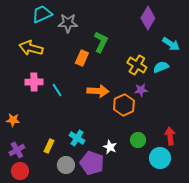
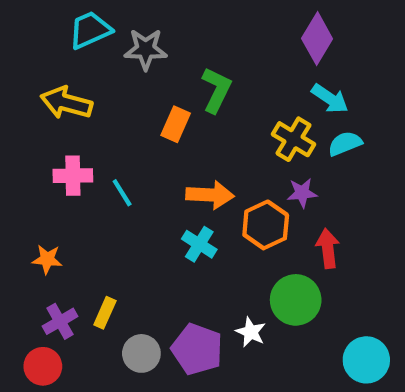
cyan arrow: (171, 44) -> (330, 99), moved
orange star: (13, 120) -> (47, 259), moved
red arrow: (170, 136) -> (328, 248), moved
cyan cross: (77, 138) -> (199, 244), moved
green circle: (138, 140) -> (296, 300), size x1.5
white star: (110, 147) -> (251, 332), moved
purple cross: (17, 150) -> (60, 321), moved
cyan circle: (160, 158) -> (366, 360), moved

